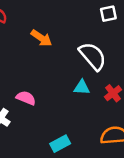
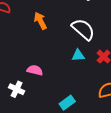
orange arrow: (41, 38) -> (40, 21), turned -144

